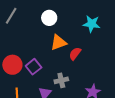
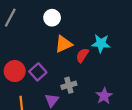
cyan star: (92, 24) -> (101, 43), moved

